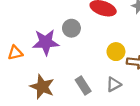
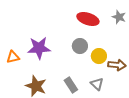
gray circle: (71, 28) -> (80, 46), moved
gray triangle: (114, 84) -> (97, 84), turned -48

